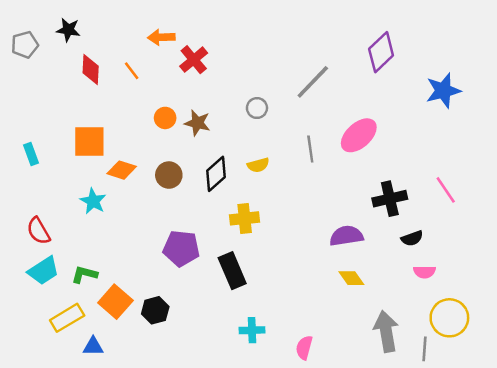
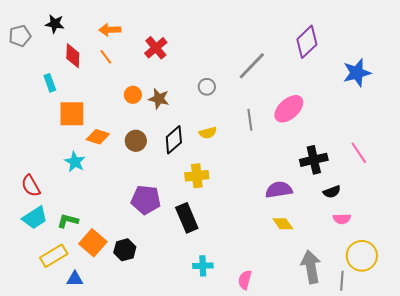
orange arrow: (161, 37) -> (110, 30), moved
cyan rectangle: (31, 154) -> (50, 83), moved

